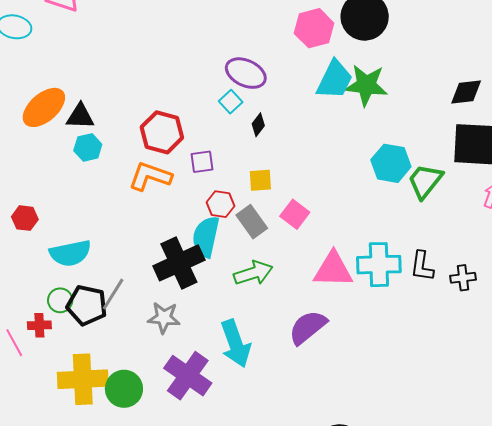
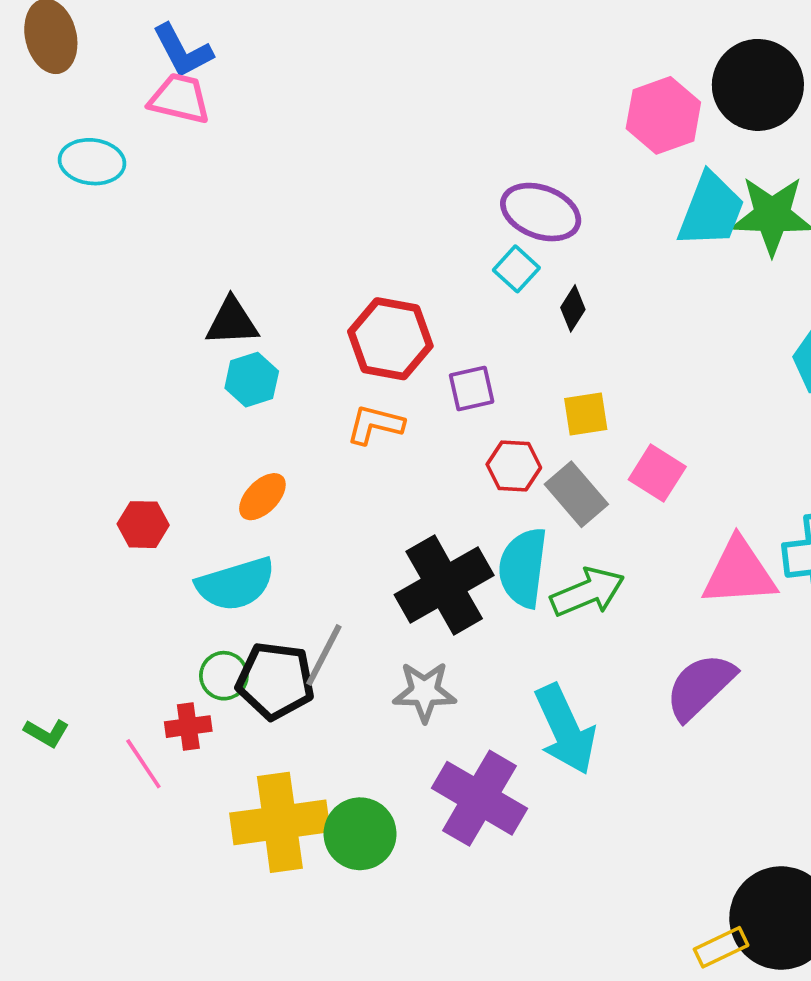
orange ellipse: (44, 107) -> (262, 497), moved, size x0.6
orange L-shape: (150, 176) -> (375, 425), size x0.7
cyan semicircle: (206, 237) -> (523, 568), moved

